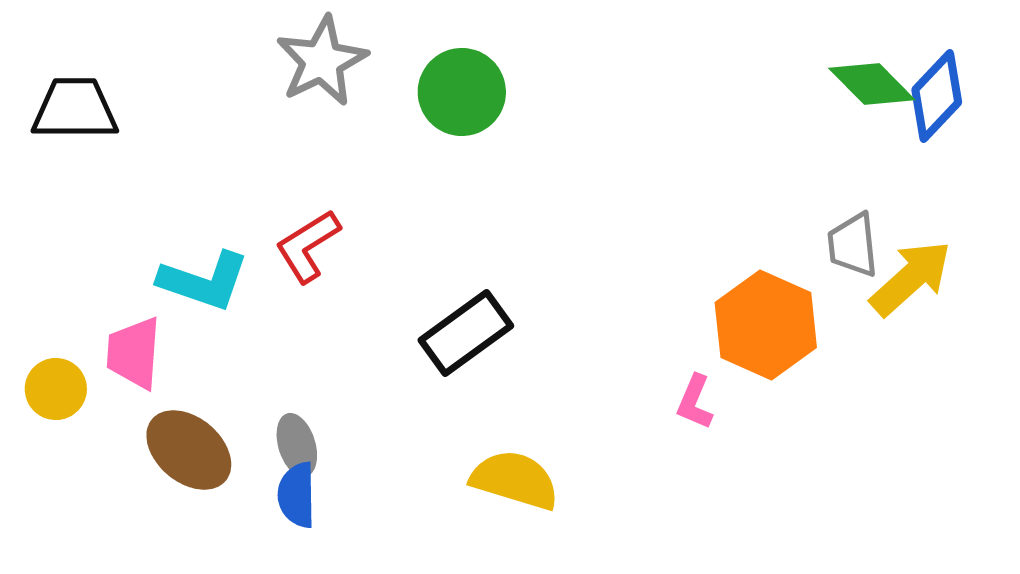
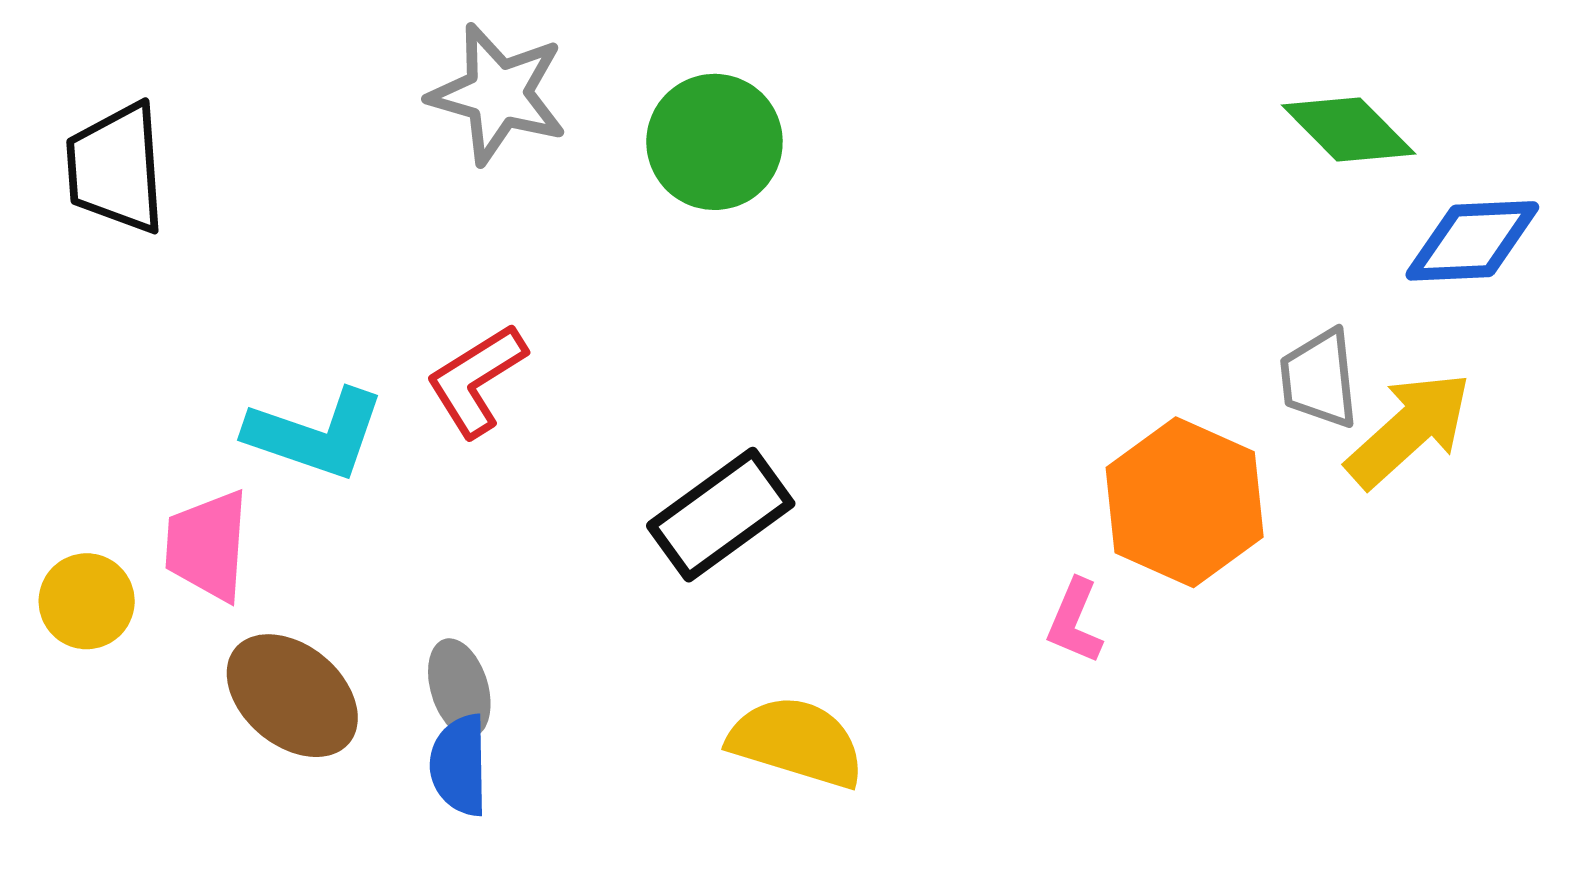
gray star: (322, 61) -> (498, 94), turned -30
blue diamond: (937, 96) -> (1472, 241), moved, turned 44
black trapezoid: (75, 109) -> (116, 168), turned -94

